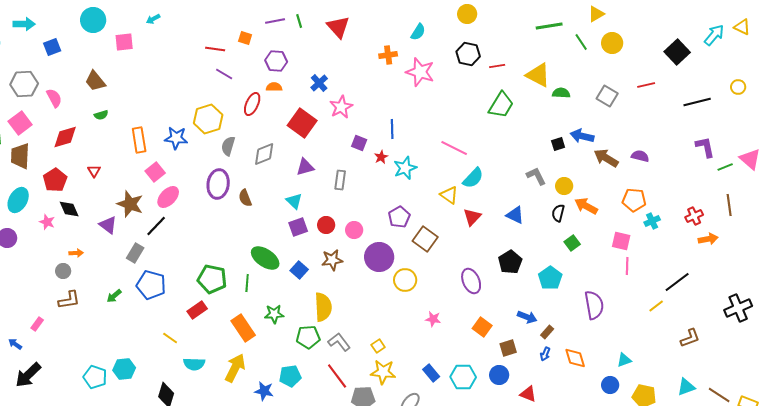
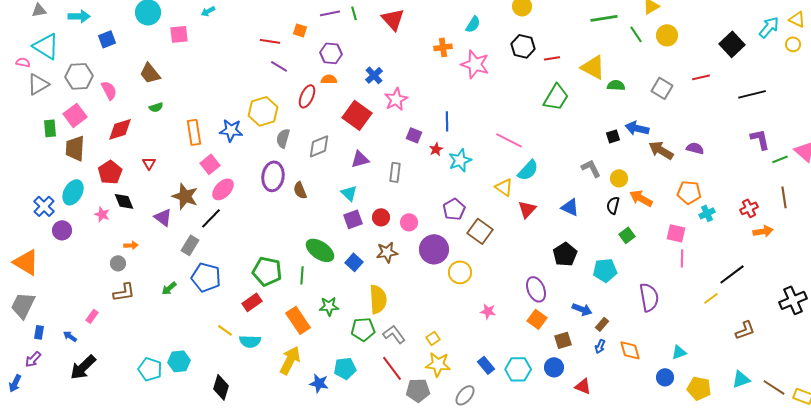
yellow circle: (738, 87) -> (793, 44), moved
cyan pentagon: (550, 278) -> (605, 270), turned 30
purple ellipse: (471, 281) -> (536, 289), moved
cyan semicircle: (194, 364) -> (250, 341), moved

